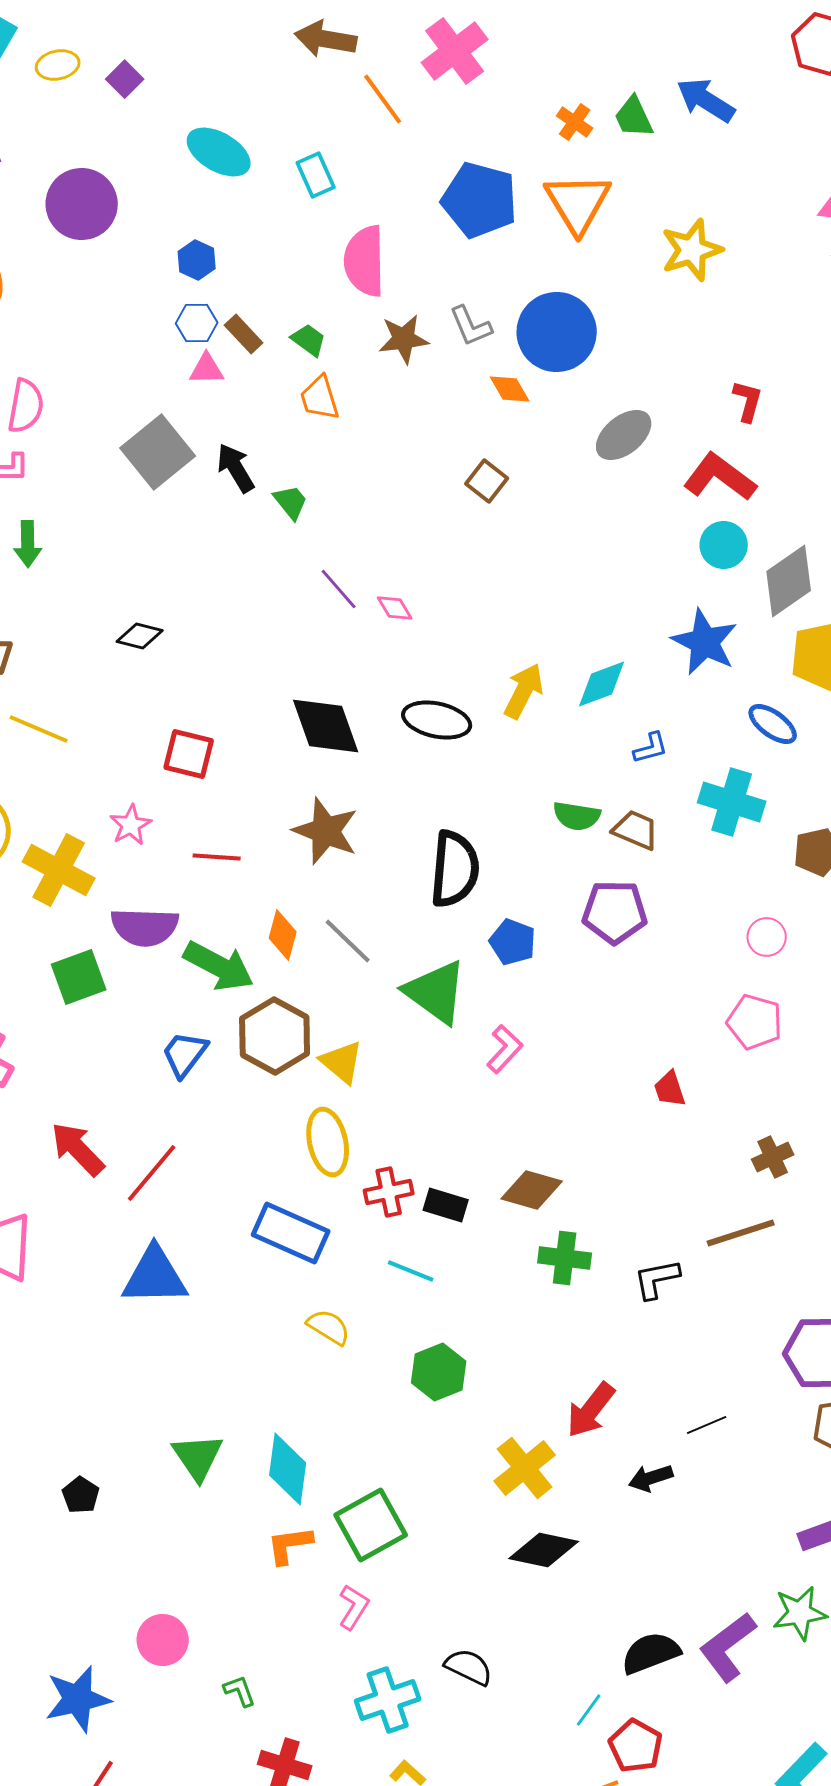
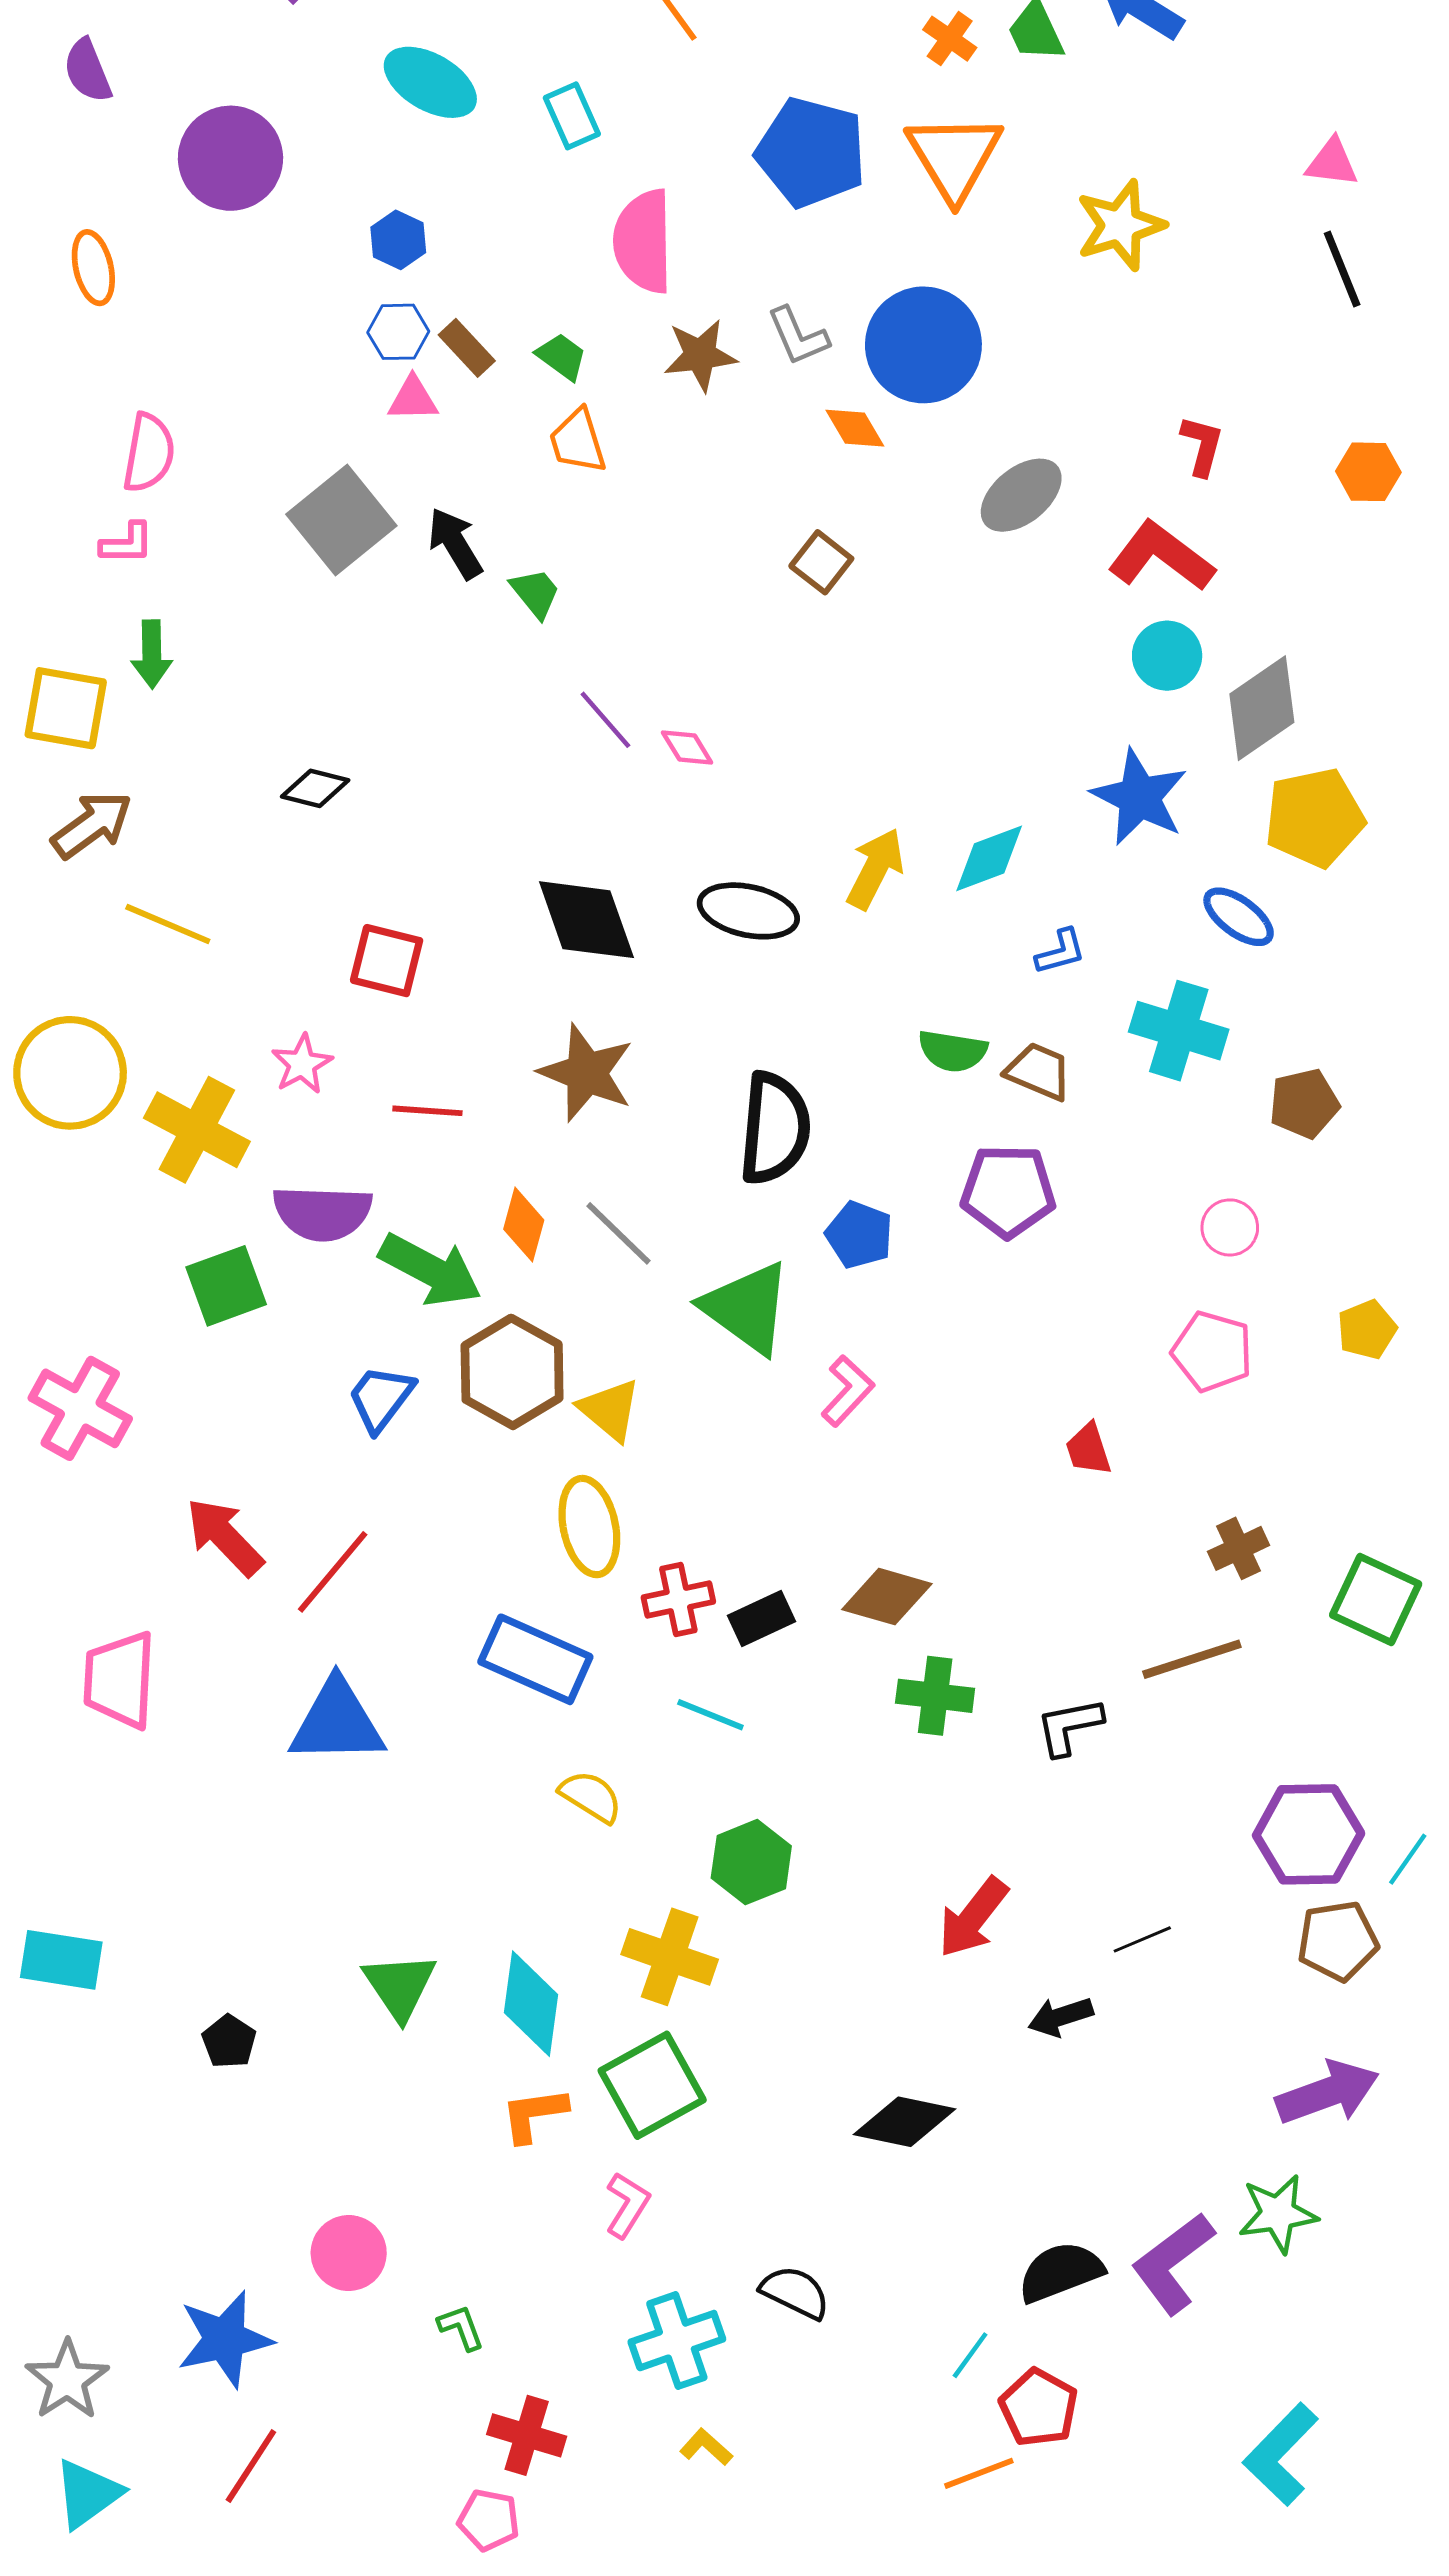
black rectangle: (446, 1205) -> (761, 1618), turned -42
yellow cross: (525, 1468) -> (670, 1957), moved, turned -32

